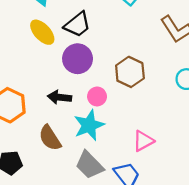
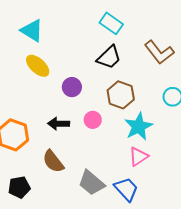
black trapezoid: (77, 25) -> (109, 57), moved
purple circle: (78, 59) -> (72, 87), size x0.7
cyan star: (89, 125) -> (139, 127), moved

